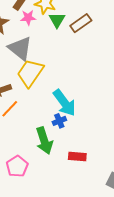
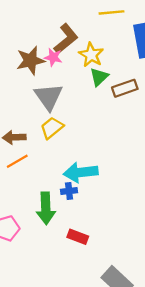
pink star: (28, 18) -> (53, 57), moved
yellow trapezoid: (30, 73) -> (52, 128), size x0.7
cyan arrow: (64, 103) -> (81, 172), turned 104

